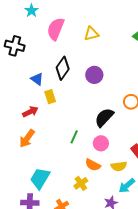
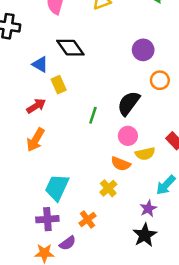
black diamond: (63, 68) -> (70, 48), turned -65
purple circle: (94, 75) -> (143, 50), moved
green line: (74, 137) -> (93, 115), moved
yellow semicircle: (119, 166) -> (145, 154), moved

